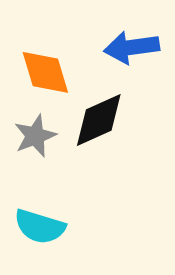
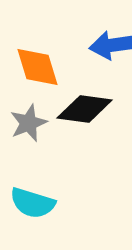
black diamond: (99, 120) -> (85, 109), turned 32

